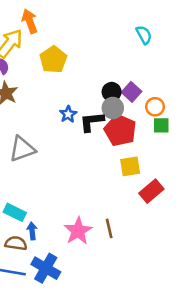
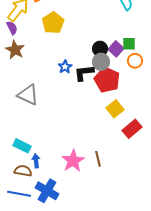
green square: (161, 125) -> (129, 44), moved
gray triangle: (22, 149) -> (28, 95), turned 45
yellow square: (130, 166) -> (115, 109), turned -30

